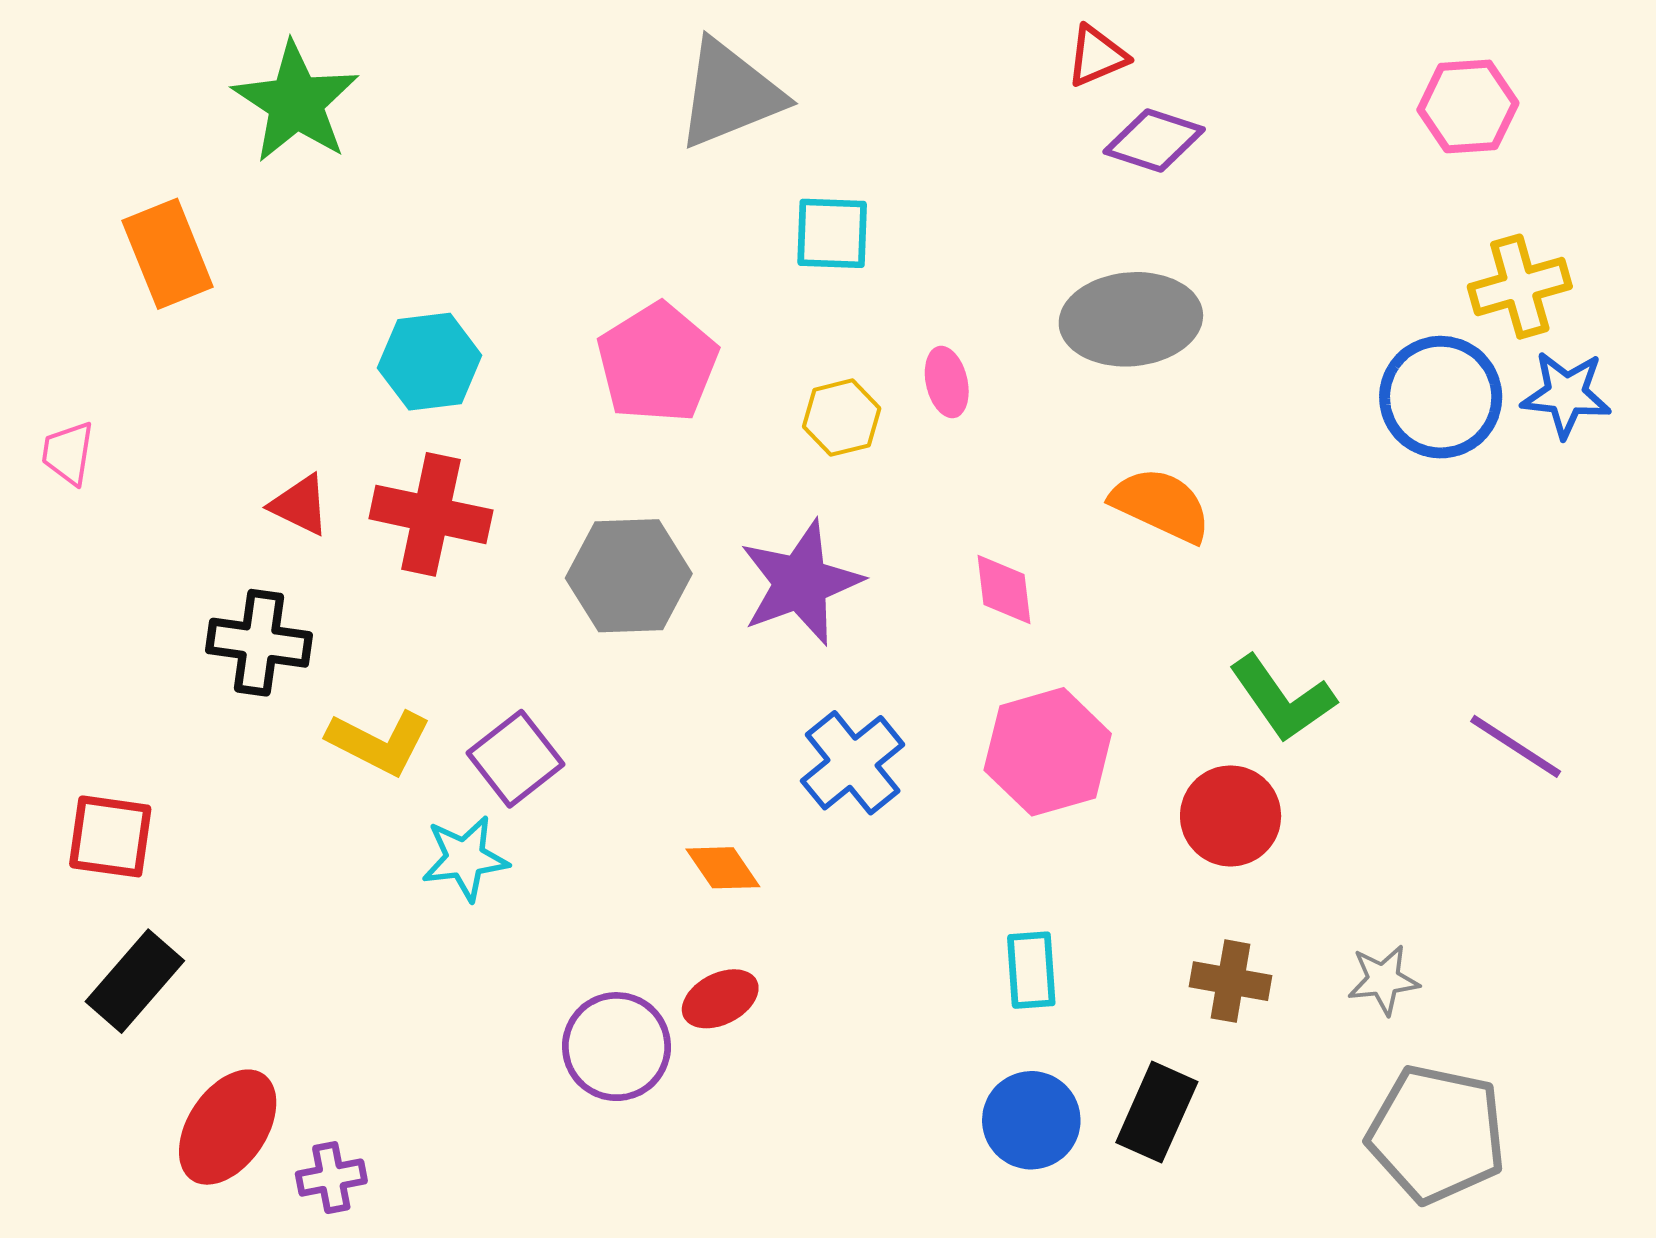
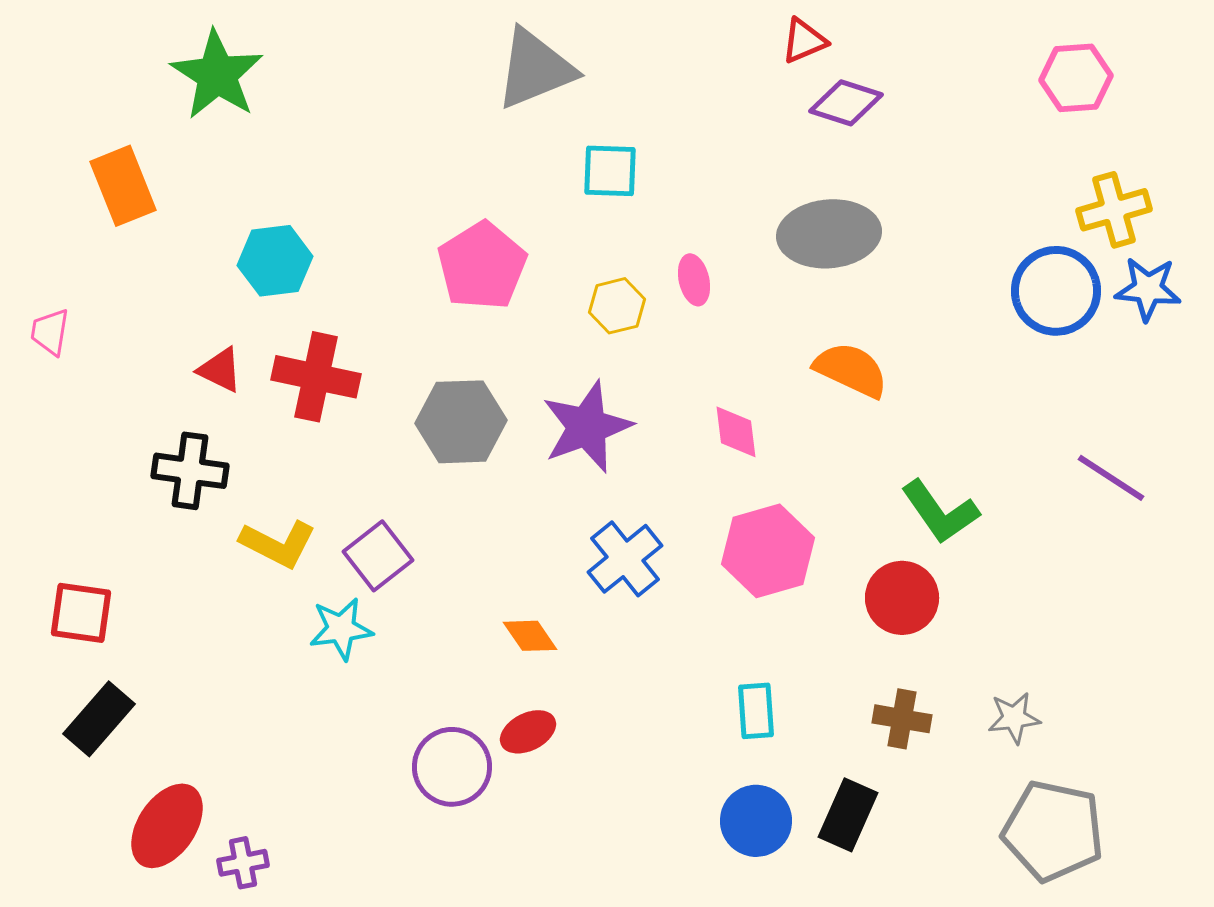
cyan hexagon: (430, 362) -> (275, 261), moved
purple line: (1516, 746) -> (1111, 478), moved

